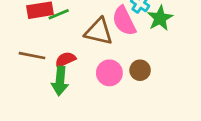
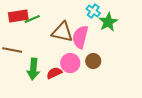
pink semicircle: (124, 21) -> (80, 37), moved, turned 40
red semicircle: (65, 60) -> (54, 73), moved

